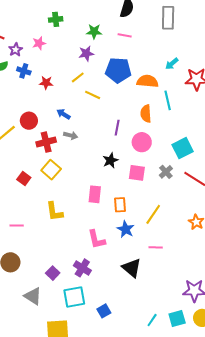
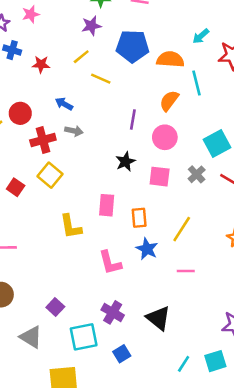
orange semicircle: (146, 114) -> (169, 101), turned 42
yellow L-shape: (54, 212) -> (71, 227), moved
purple cross: (82, 268) -> (113, 312), moved
black triangle: (132, 268) -> (158, 318), moved

